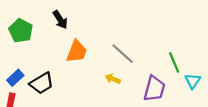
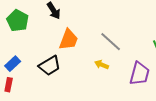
black trapezoid: (42, 83) -> (50, 66), moved

